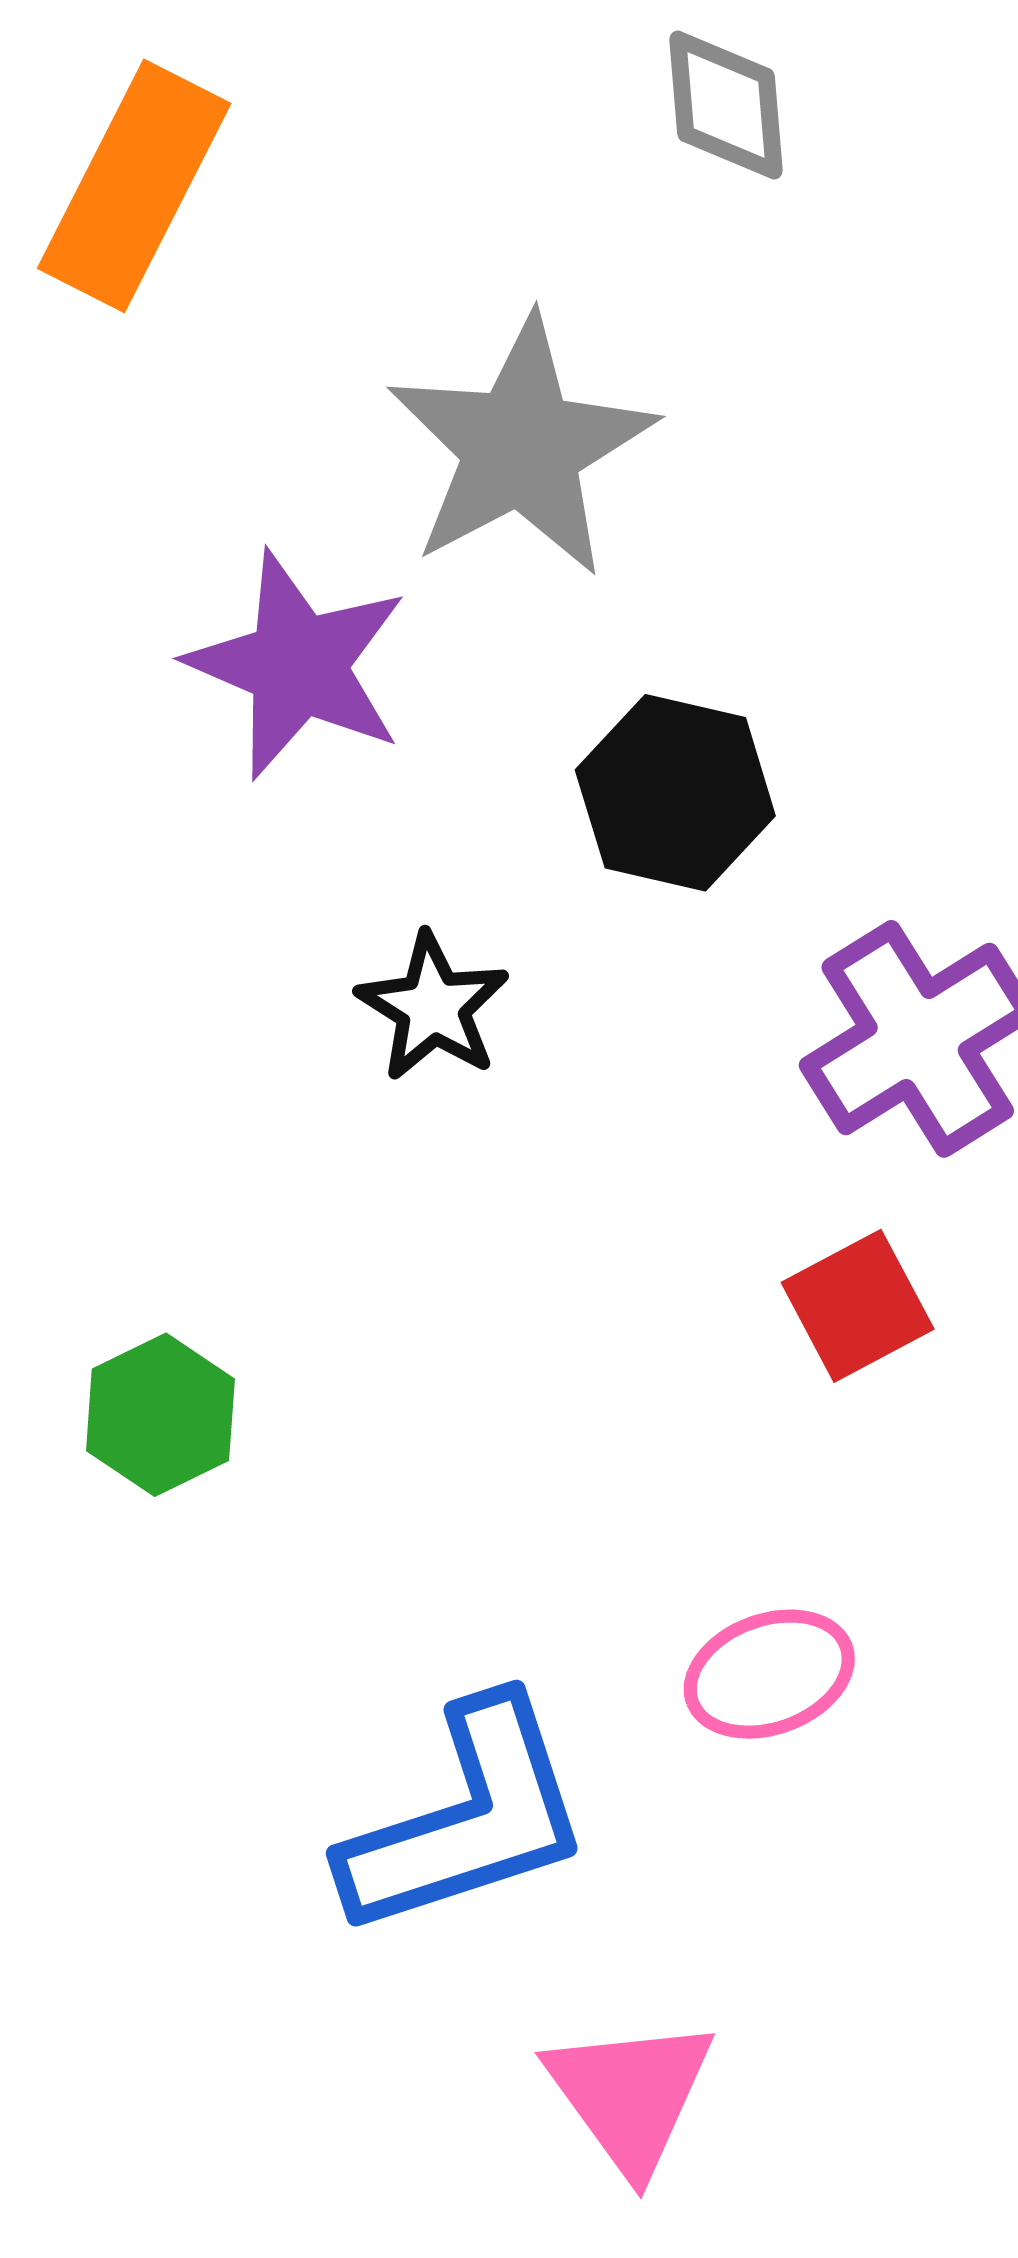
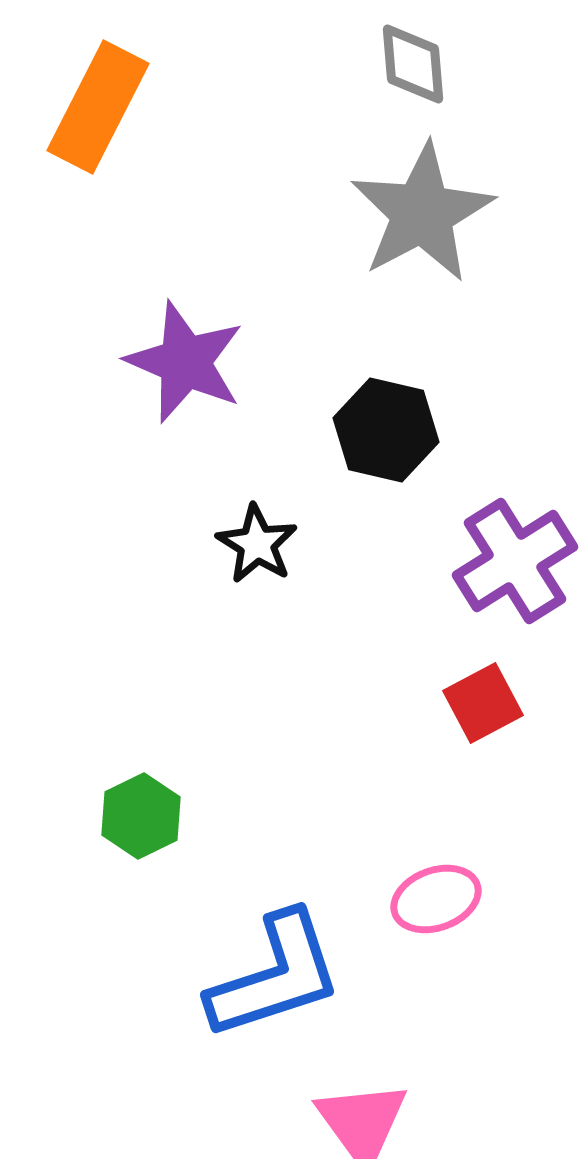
gray star: (521, 447) -> (422, 213), moved
green hexagon: (160, 1415) -> (141, 816), moved

